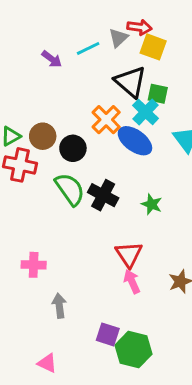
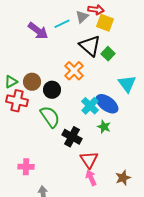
purple arrow: (52, 59) -> (38, 31), size x1.5
green square: (158, 94) -> (108, 54), turned 32
cyan cross: (146, 112) -> (90, 106), moved
blue ellipse: (135, 141) -> (107, 104), moved
black cross: (103, 195) -> (72, 137), moved

